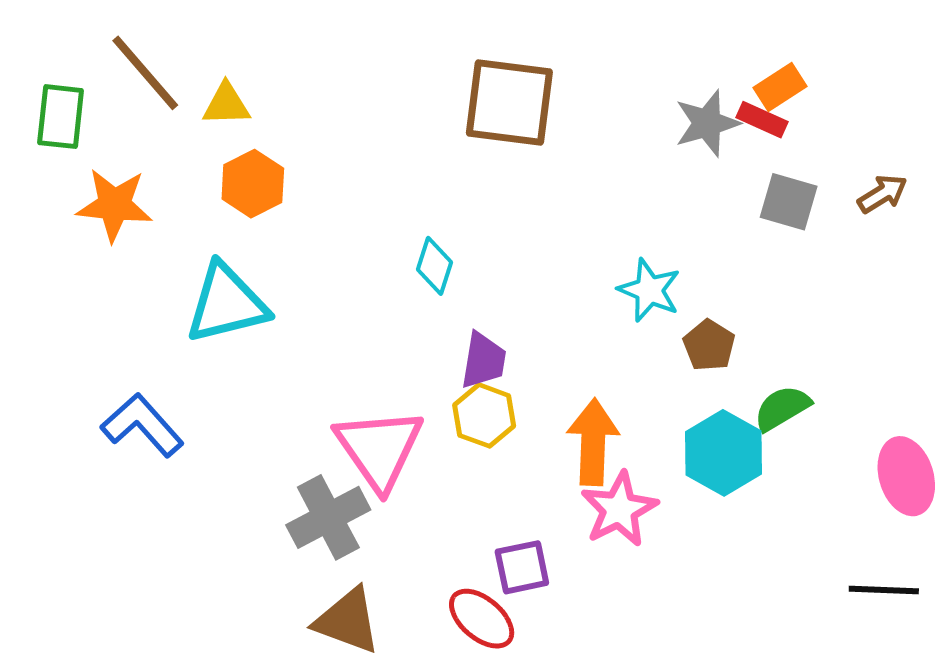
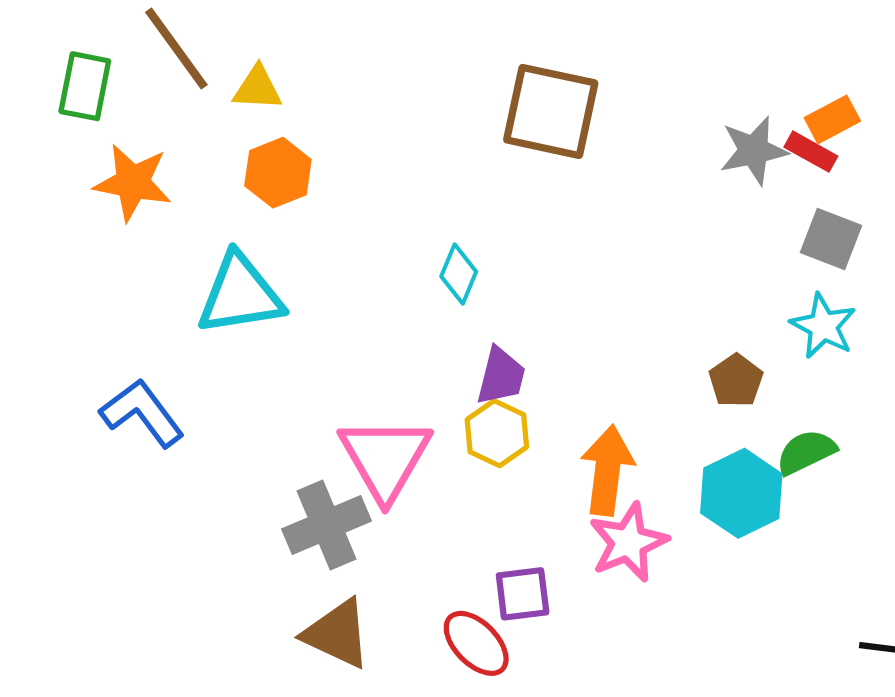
cyan star: (649, 290) -> (823, 326), moved

